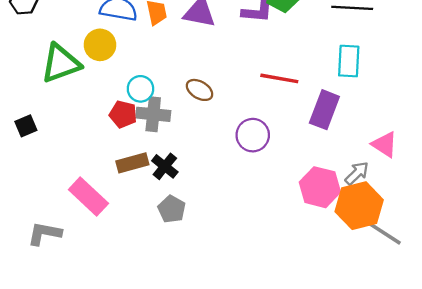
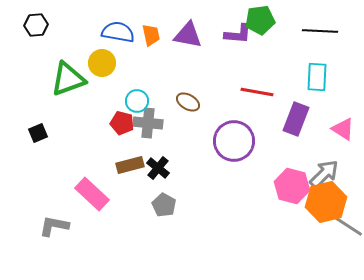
purple circle: (253, 135) -> (234, 141), size x1.4
pink triangle: (385, 144) -> (343, 129), moved
gray arrow: (357, 173) -> (324, 174), size x1.4

